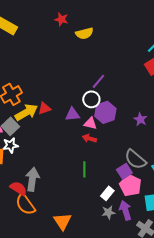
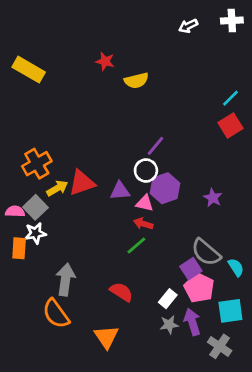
red triangle: (44, 108) -> (82, 183), size x1.5
yellow arrow: (26, 112) -> (57, 188), size x0.7
green line: (84, 169) -> (136, 245), moved, turned 49
red semicircle: (18, 188) -> (121, 292), moved

